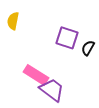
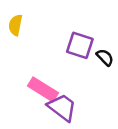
black semicircle: (88, 48) -> (105, 57), turned 105

